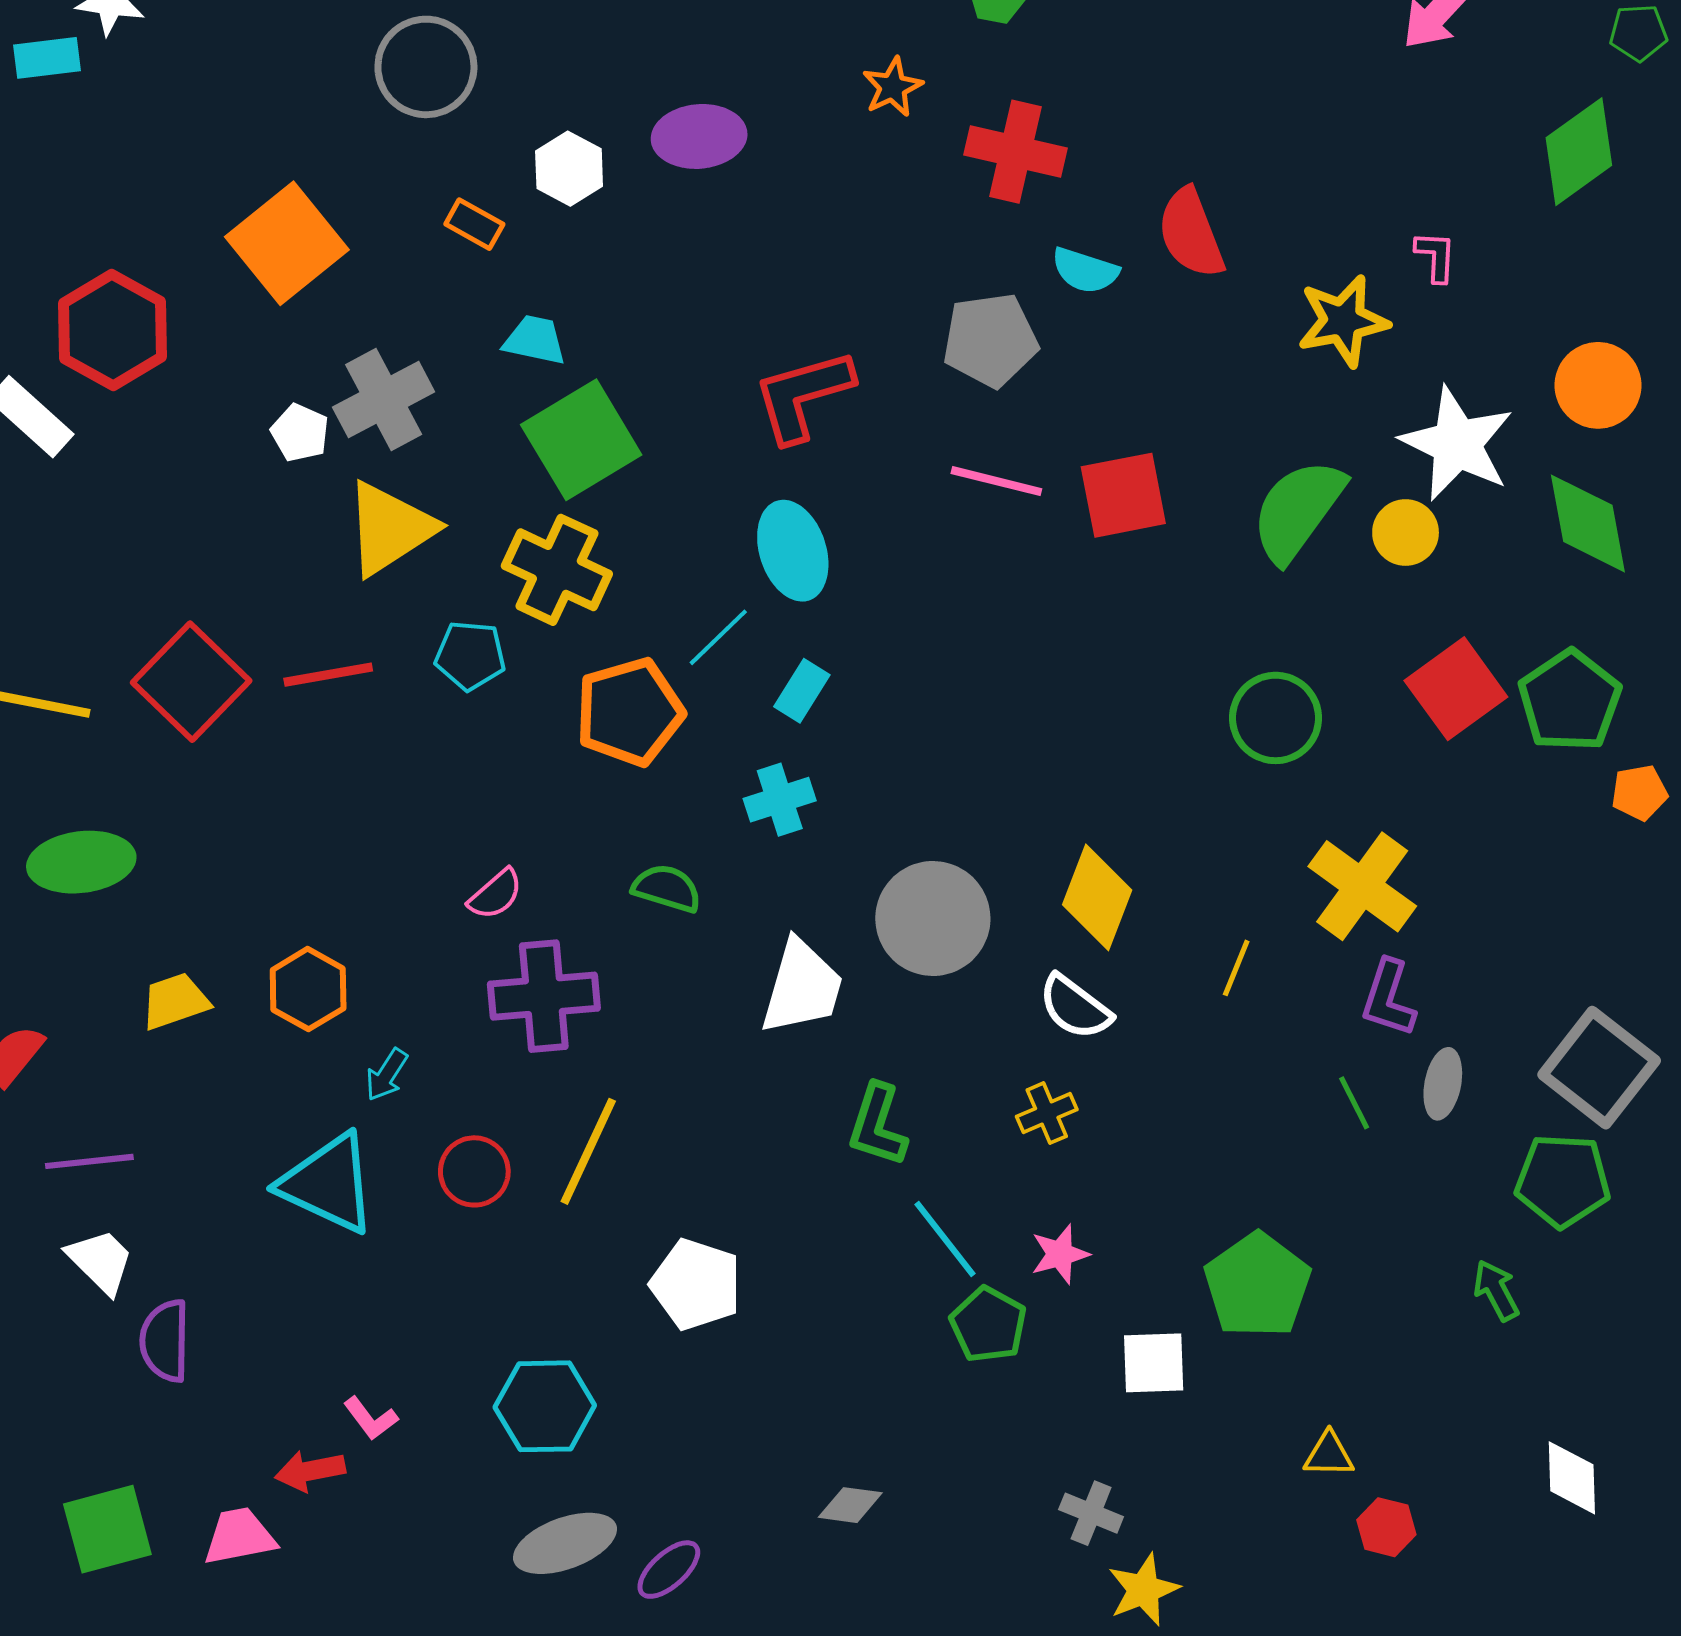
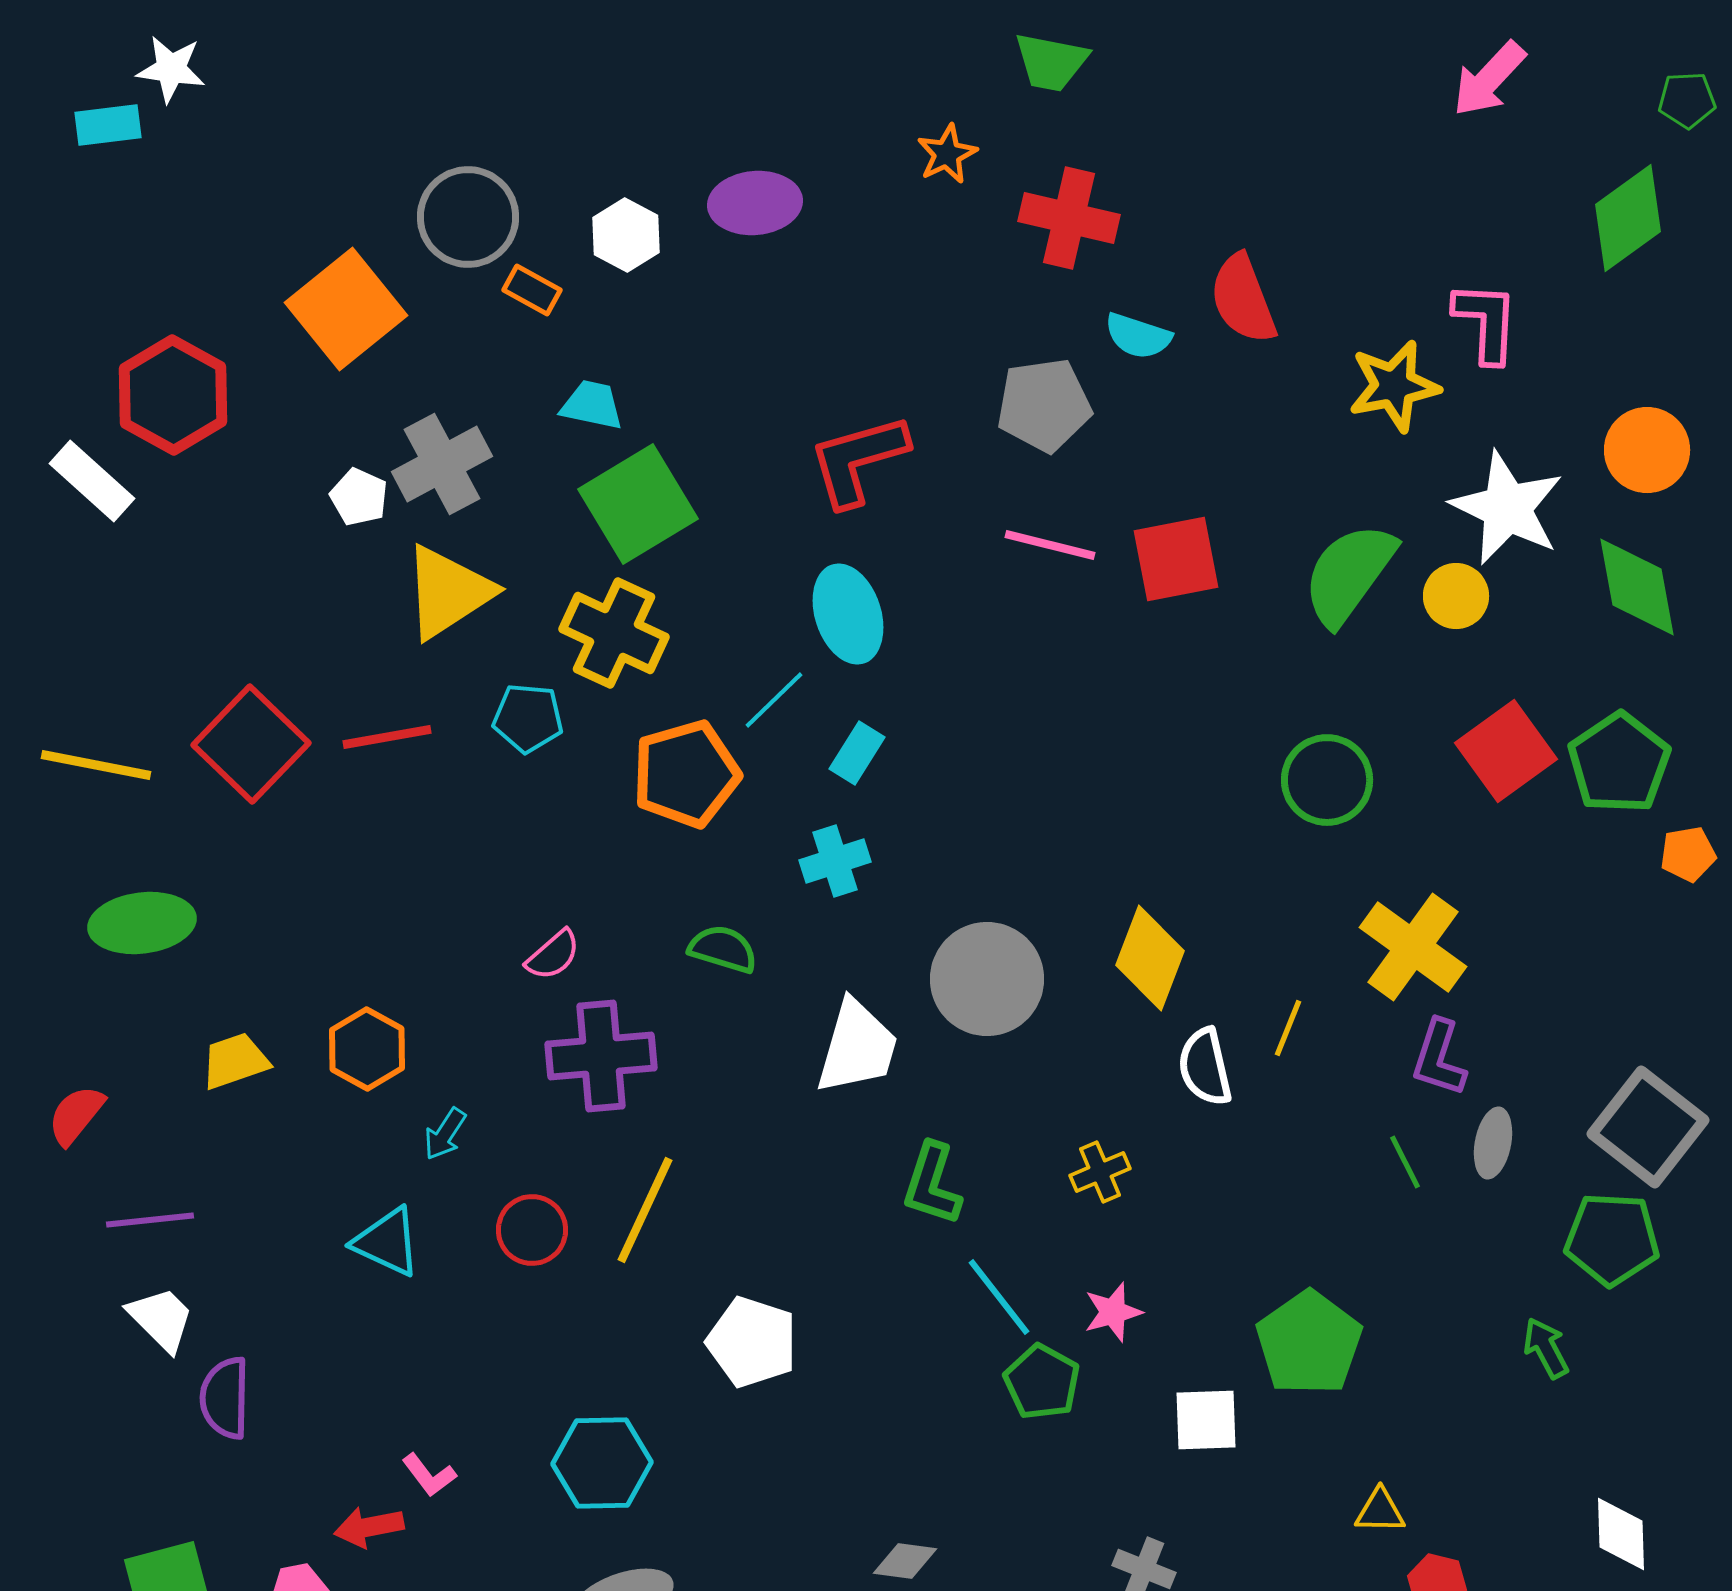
gray circle: (426, 67) -> (468, 217), moved
pink L-shape: (1436, 256) -> (1486, 322), size x1.6
white semicircle: (1075, 1007) -> (1205, 1067), moved, turned 40
cyan triangle: (328, 1184) -> (387, 1242), size x0.7

